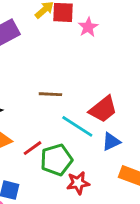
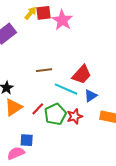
pink star: (88, 27) -> (62, 20), size x1.5
red star: (78, 183) -> (75, 116), moved

